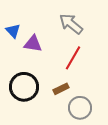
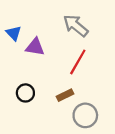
black circle: (24, 87) -> (25, 93), size x0.6

